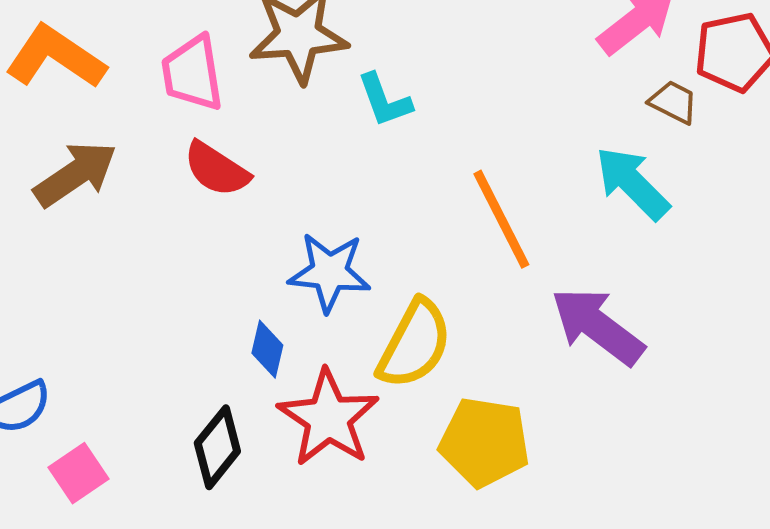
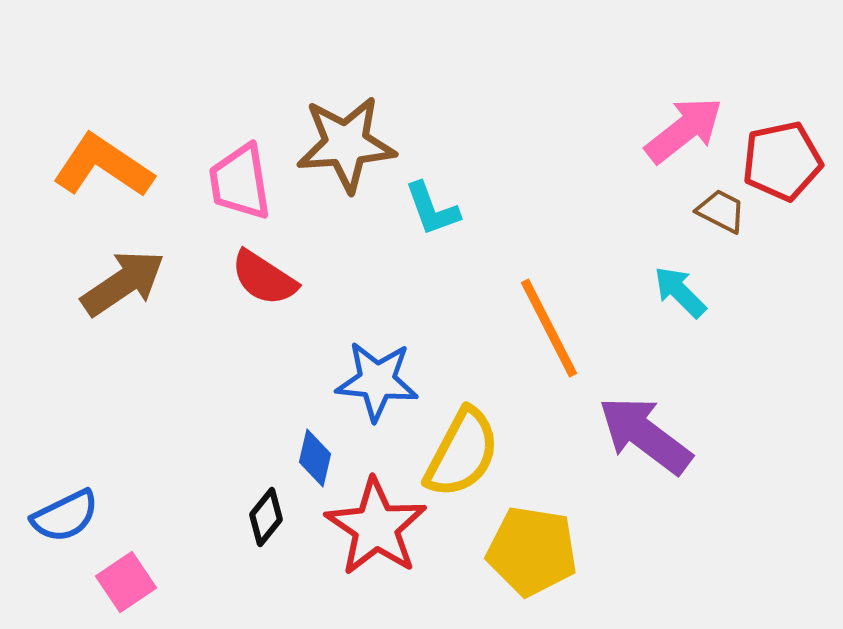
cyan arrow: (632, 183) -> (680, 292), size x0.7
black diamond: (217, 447) -> (266, 517), moved, size x0.7

